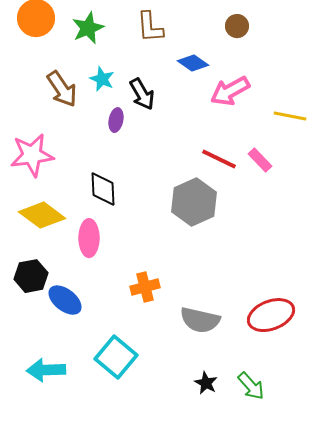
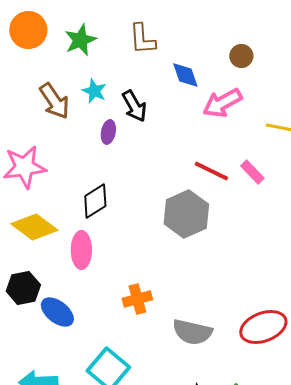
brown circle: (237, 26) -> (241, 56), moved
blue diamond: (193, 63) -> (185, 75), turned 36
black diamond: (103, 189) -> (95, 201), turned 60

